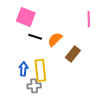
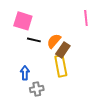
brown rectangle: (73, 54) -> (63, 50), moved
yellow rectangle: (40, 70) -> (61, 66), moved

